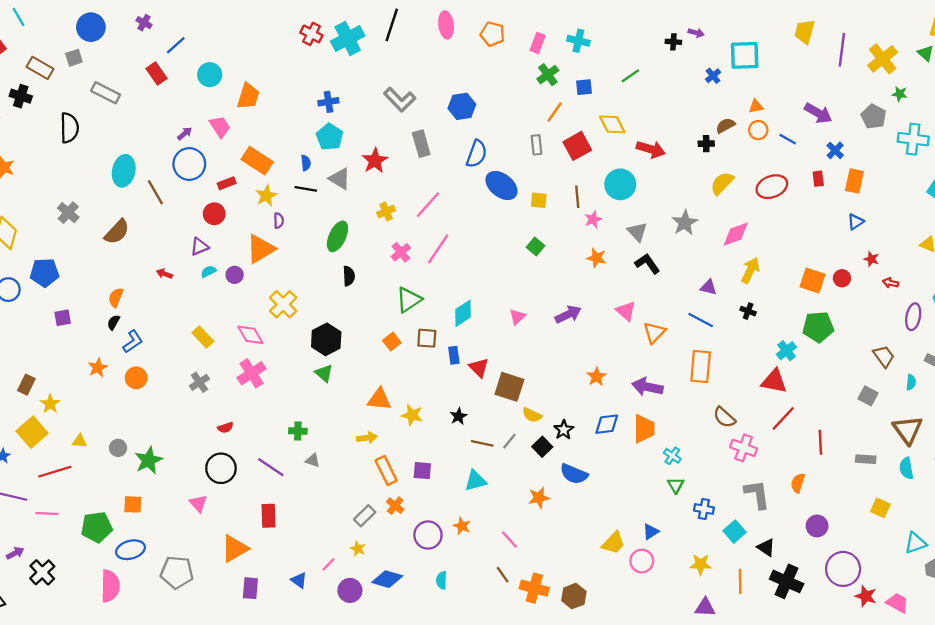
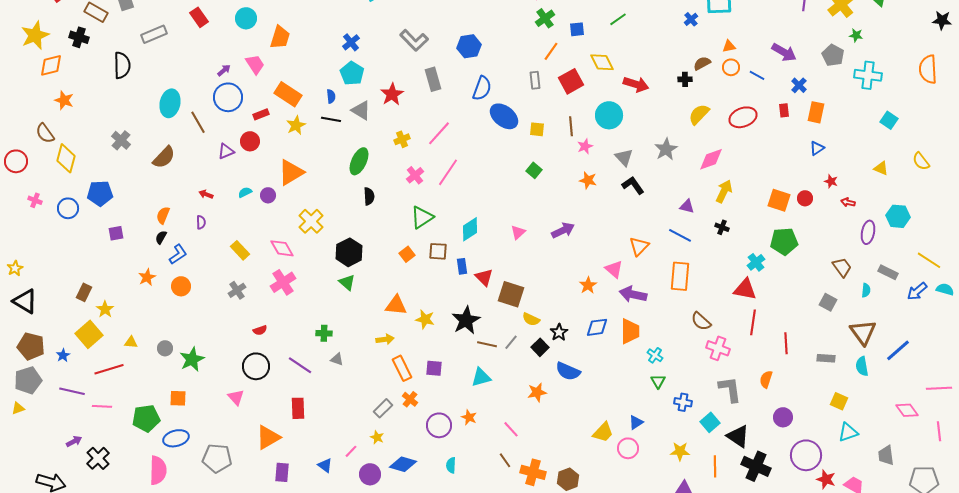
gray rectangle: (106, 93) -> (154, 34), turned -50
blue cross: (328, 102) -> (351, 42), turned -30
purple semicircle: (279, 221) -> (201, 222), moved
purple triangle: (199, 247) -> (226, 151), moved
pink triangle: (626, 311) -> (614, 269), moved
black star: (458, 416) -> (466, 320), size x1.8
red line: (783, 419) -> (753, 322), turned -35
cyan triangle: (915, 543) -> (848, 432), moved
black triangle: (766, 547) -> (738, 436), size x1.4

